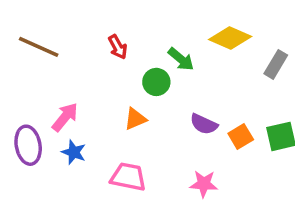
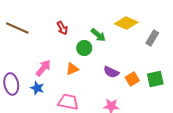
pink arrow: (65, 117) -> (43, 68), moved

